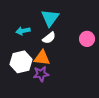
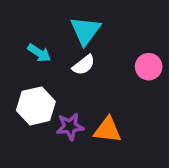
cyan arrow: (23, 31) -> (39, 53), turned -136
orange triangle: (42, 58) -> (108, 130), moved

